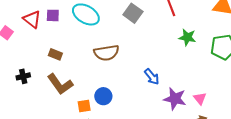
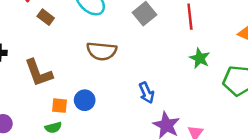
brown rectangle: (55, 54) -> (46, 17), moved

